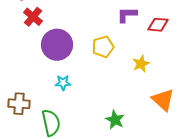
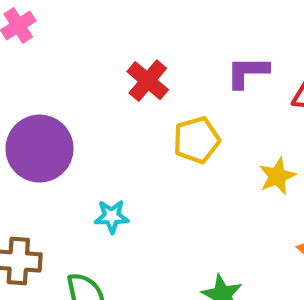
red cross: (33, 17) -> (148, 81), moved
purple circle: (57, 45) -> (40, 149), moved

